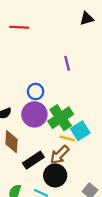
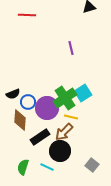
blue circle: (36, 92) -> (28, 102), moved
purple circle: (34, 114) -> (47, 108), moved
cyan square: (80, 131) -> (83, 93), moved

